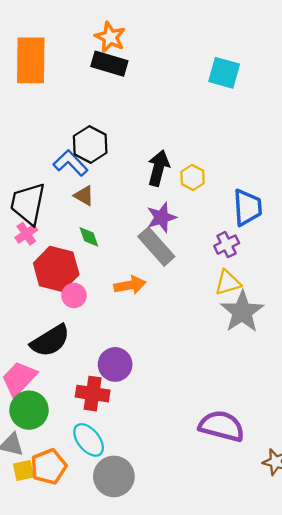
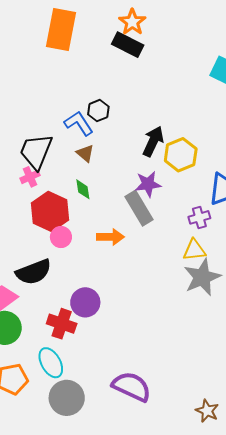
black hexagon: (90, 144) -> (98, 111), size x0.7
yellow hexagon: (192, 177) -> (181, 155), size x1.5
purple semicircle: (222, 426) -> (132, 387), moved

